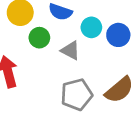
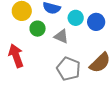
gray pentagon: (77, 95) -> (69, 69), turned -30

